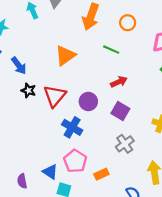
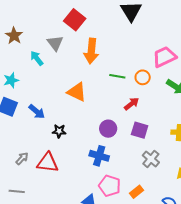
orange circle: (128, 23) -> (143, 77), moved
orange triangle: (65, 55) -> (77, 92), turned -45
black star: (28, 90) -> (59, 131), moved
red triangle: (55, 96) -> (48, 163), moved, turned -50

